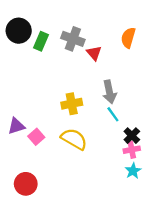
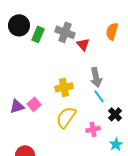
pink square: (36, 137) -> (34, 104), moved
yellow semicircle: (74, 139) -> (66, 117), turned -85
pink cross: (132, 150) -> (93, 129), moved

